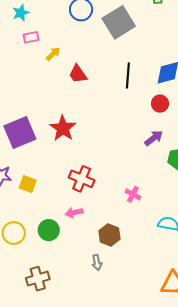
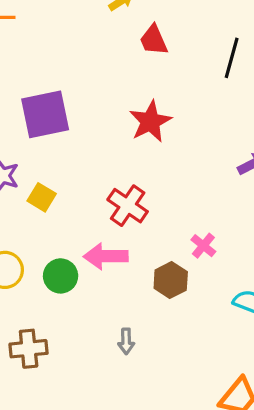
red star: (63, 128) -> (150, 121), moved
pink arrow: (74, 213) -> (106, 256), size x1.5
brown hexagon: (109, 235) -> (171, 280), moved

